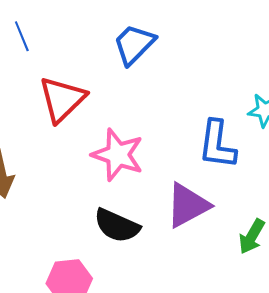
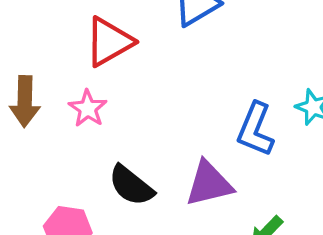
pink star: (118, 155) -> (88, 108), moved, size x0.7

